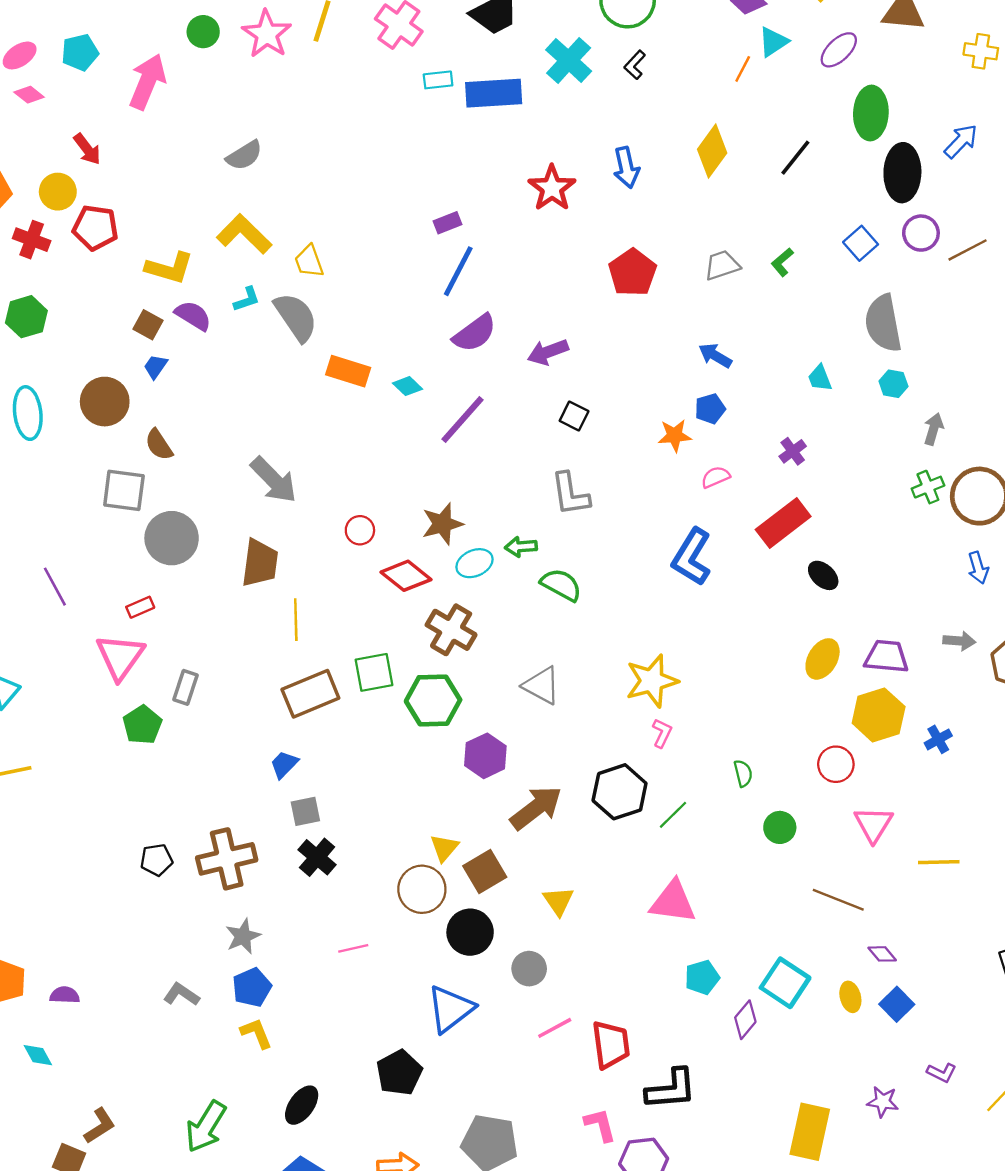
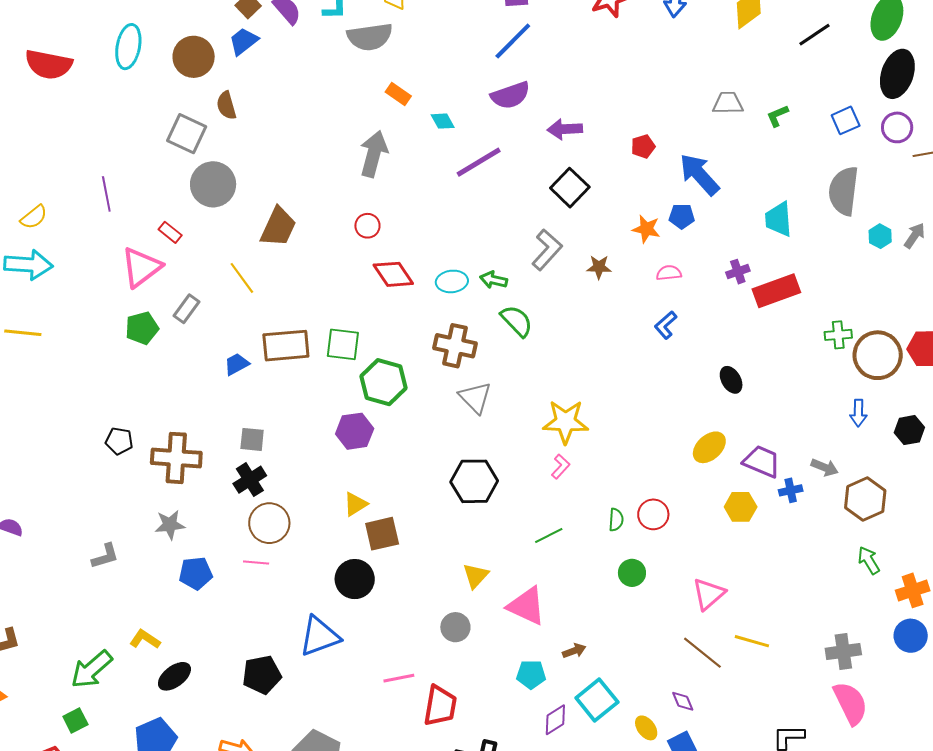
red pentagon: (632, 273) -> (643, 146), moved, size x0.6
gray semicircle: (296, 317) -> (370, 37), turned 99
blue arrow: (715, 356) -> (699, 174), size x1.6
blue trapezoid: (155, 367) -> (244, 41), size x1.4
orange rectangle: (348, 371) -> (398, 94), size x0.7
cyan trapezoid: (820, 378) -> (778, 219), size x1.5
cyan hexagon: (893, 384) -> (880, 236), moved
black square: (574, 416) -> (570, 188), size x1.5
gray arrow: (934, 429) -> (915, 235), moved
gray arrow: (274, 480) -> (374, 154), moved, turned -138
gray L-shape: (570, 494) -> (547, 250), turned -147
red rectangle: (783, 523) -> (776, 291), moved
brown star: (442, 524) -> (599, 267), moved, size x0.7
blue L-shape: (692, 557) -> (666, 325), moved, size x0.6
red rectangle: (140, 607) -> (170, 232), turned 45
yellow line: (296, 620) -> (242, 278), moved, turned -52
brown cross: (451, 630) -> (455, 346), moved, turned -36
yellow hexagon: (879, 715) -> (741, 507), size x0.7
blue cross: (938, 739) -> (791, 490), moved
purple hexagon: (485, 756) -> (355, 431), moved
blue trapezoid: (284, 764) -> (237, 364), moved
red circle: (836, 764) -> (653, 514), moved
black hexagon: (620, 792) -> (474, 481), moved
brown arrow: (536, 808) -> (574, 651), moved, size x0.5
brown circle: (422, 889) -> (269, 523), moved
brown line: (838, 900) -> (702, 653), moved
yellow triangle: (558, 901) -> (476, 576), moved
gray circle: (529, 969) -> (455, 627), moved
blue pentagon: (252, 987) -> (196, 573), moved
gray L-shape: (181, 994) -> (105, 556), turned 112
yellow ellipse: (850, 997) -> (646, 728), turned -40
yellow L-shape: (256, 1033) -> (145, 639), moved, turned -52

